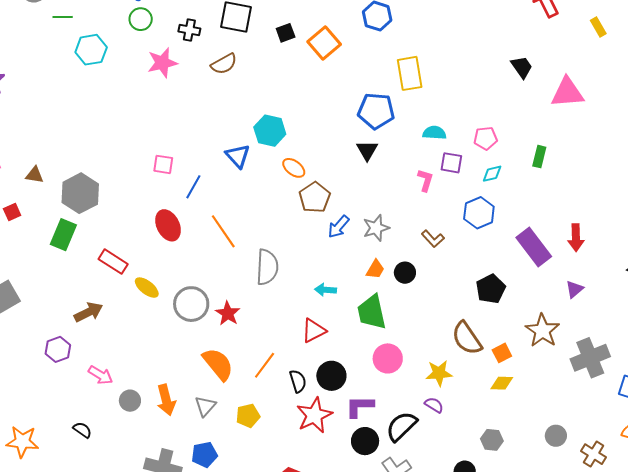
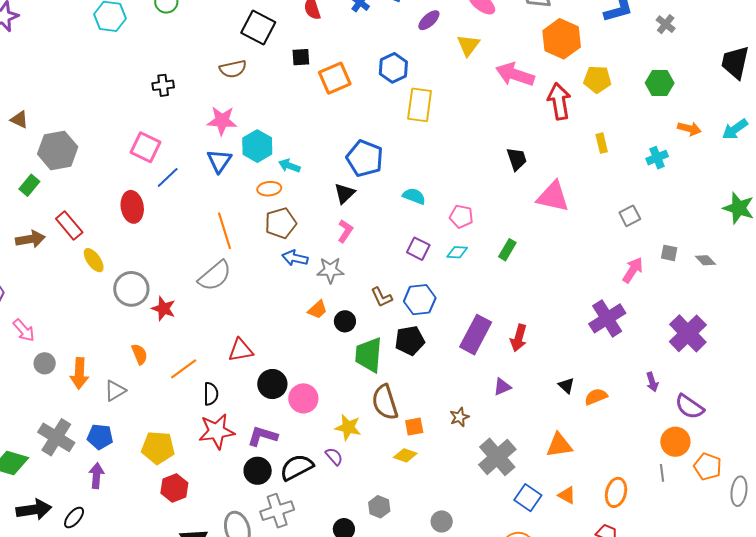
black cross: (189, 30) -> (163, 85), moved, turned -35
pink star: (162, 63) -> (222, 121), moved
yellow rectangle: (410, 73) -> (420, 105), moved
purple square: (451, 163) -> (418, 249), moved
pink square: (163, 164) -> (145, 147), size x1.4
orange ellipse: (294, 168) -> (269, 189), turned -60
pink L-shape: (425, 180) -> (345, 231), moved
blue hexagon: (479, 213) -> (420, 300), moved
blue arrow: (339, 227) -> (295, 258), turned 45
orange line: (223, 231) -> (225, 231), moved
green rectangle: (63, 235) -> (29, 185), size x0.7
purple rectangle: (534, 247) -> (476, 335), turned 48
gray semicircle: (267, 267) -> (215, 276), turned 30
black pentagon: (491, 289) -> (410, 341), moved
cyan arrow: (325, 290) -> (289, 166), moved
brown arrow: (88, 312) -> (30, 239), moved
green trapezoid: (372, 312) -> (369, 355), moved
red star: (228, 313) -> (164, 309), turned -30
brown star: (542, 331) -> (459, 417), size x0.6
gray cross: (590, 358) -> (497, 457), turned -36
orange semicircle: (218, 364) -> (139, 354), size x0.6
black circle: (331, 376) -> (272, 384), moved
yellow pentagon: (248, 416) -> (158, 448), moved, size x1.4

